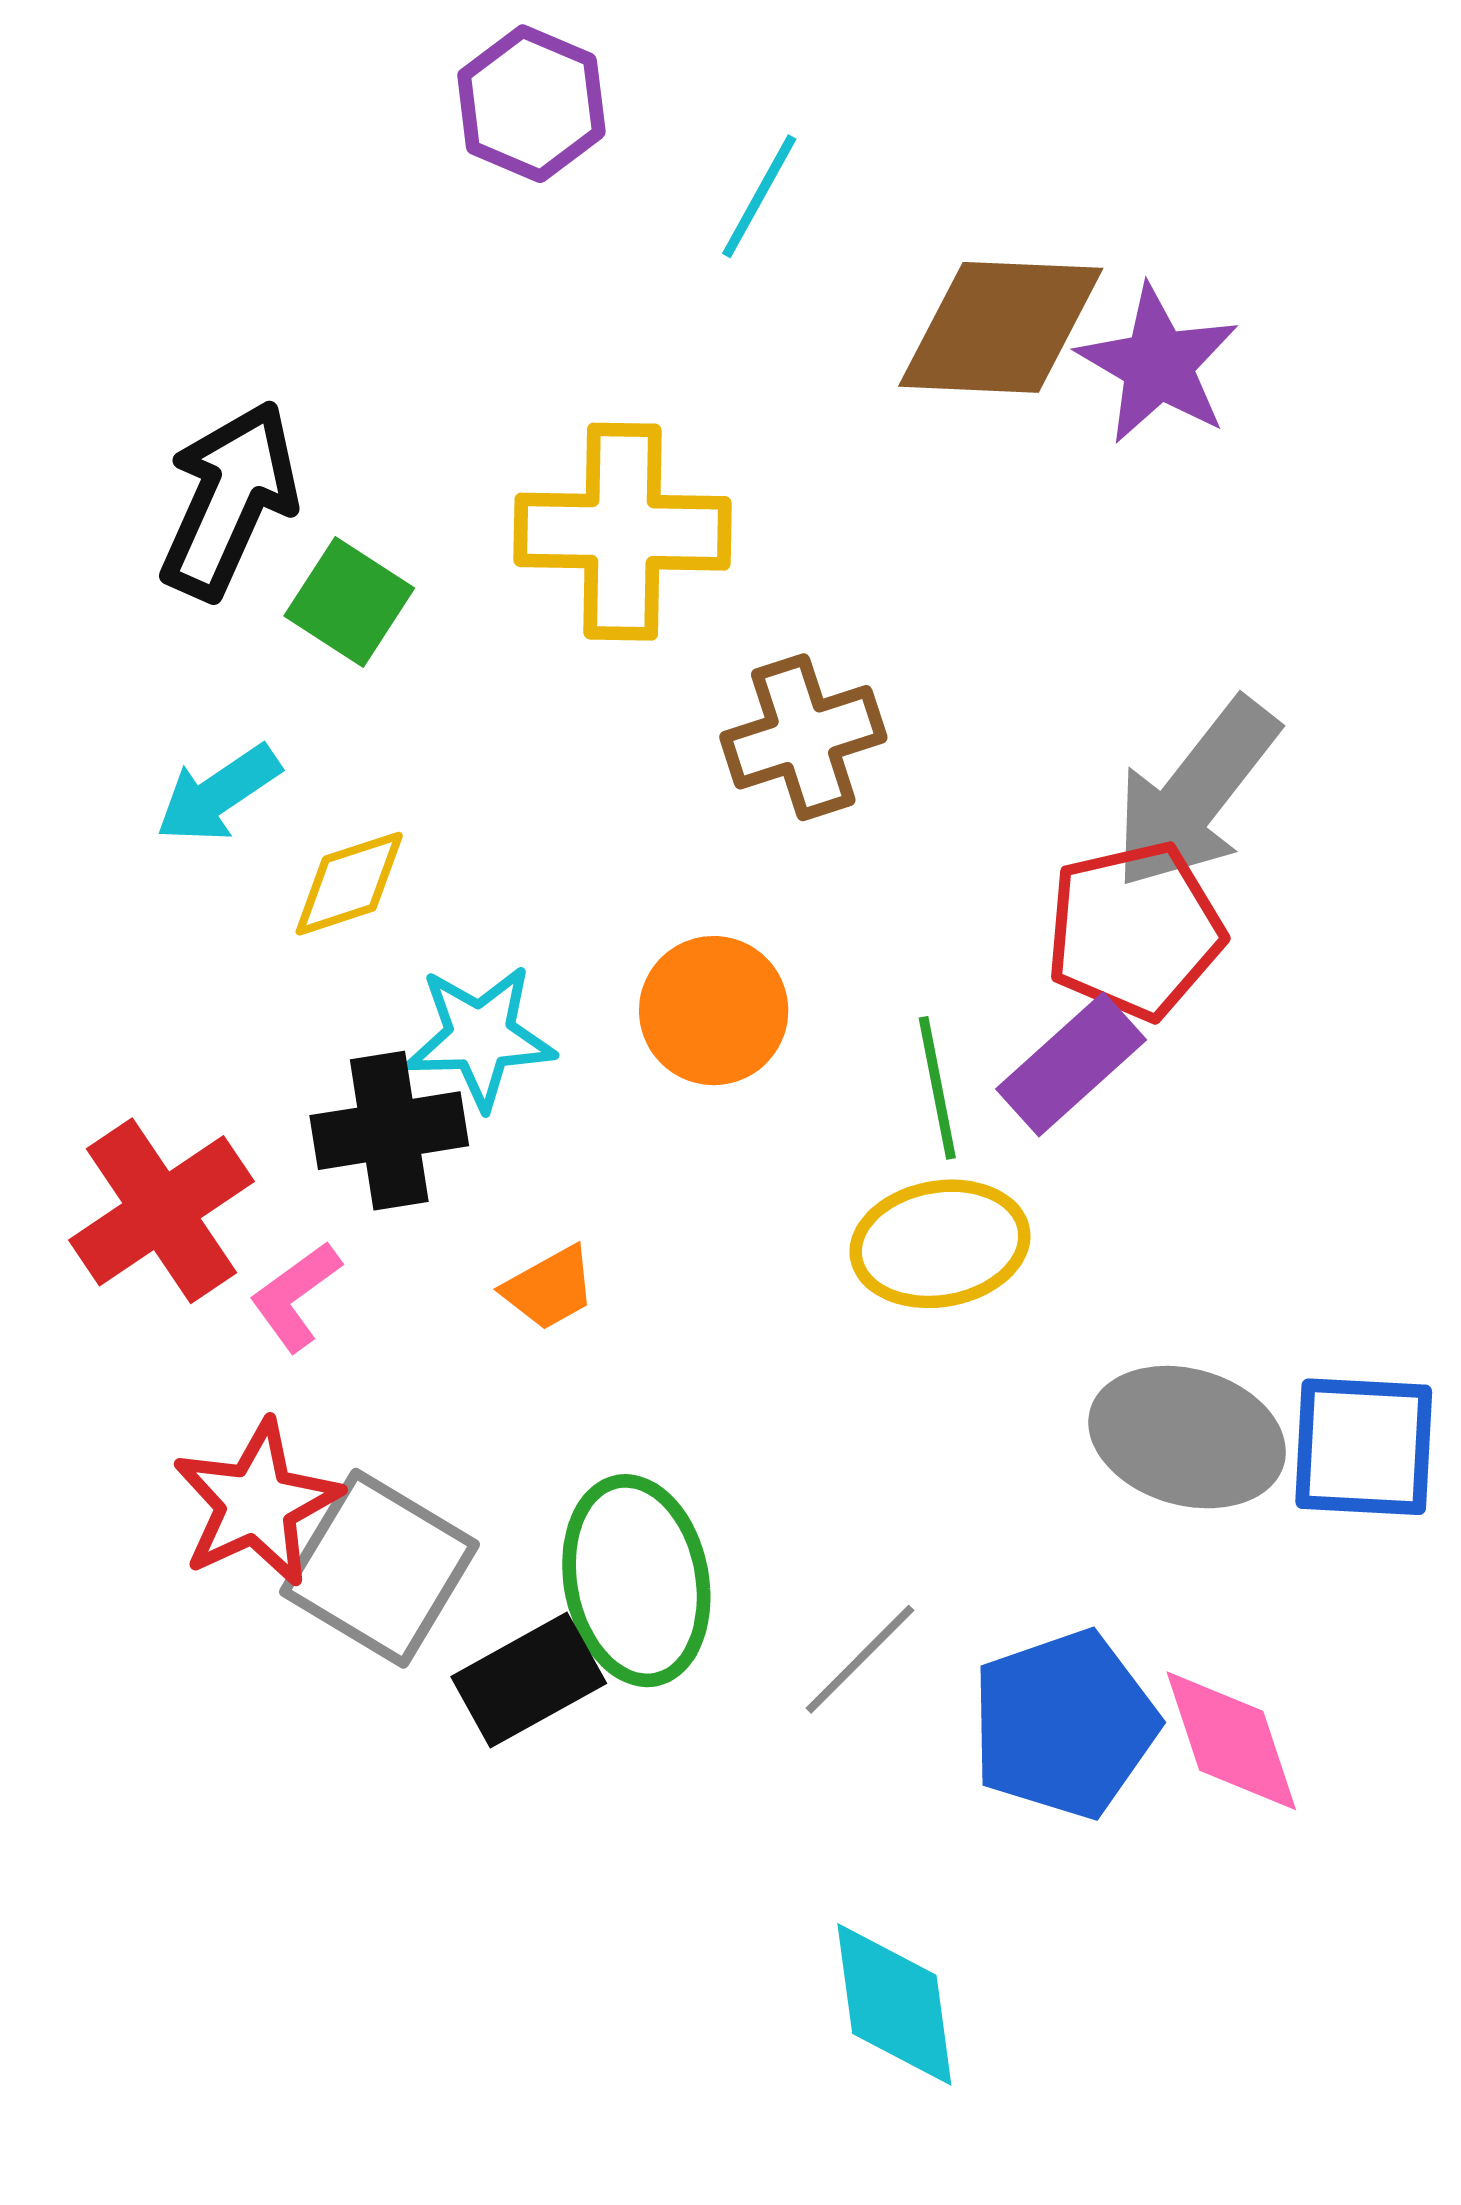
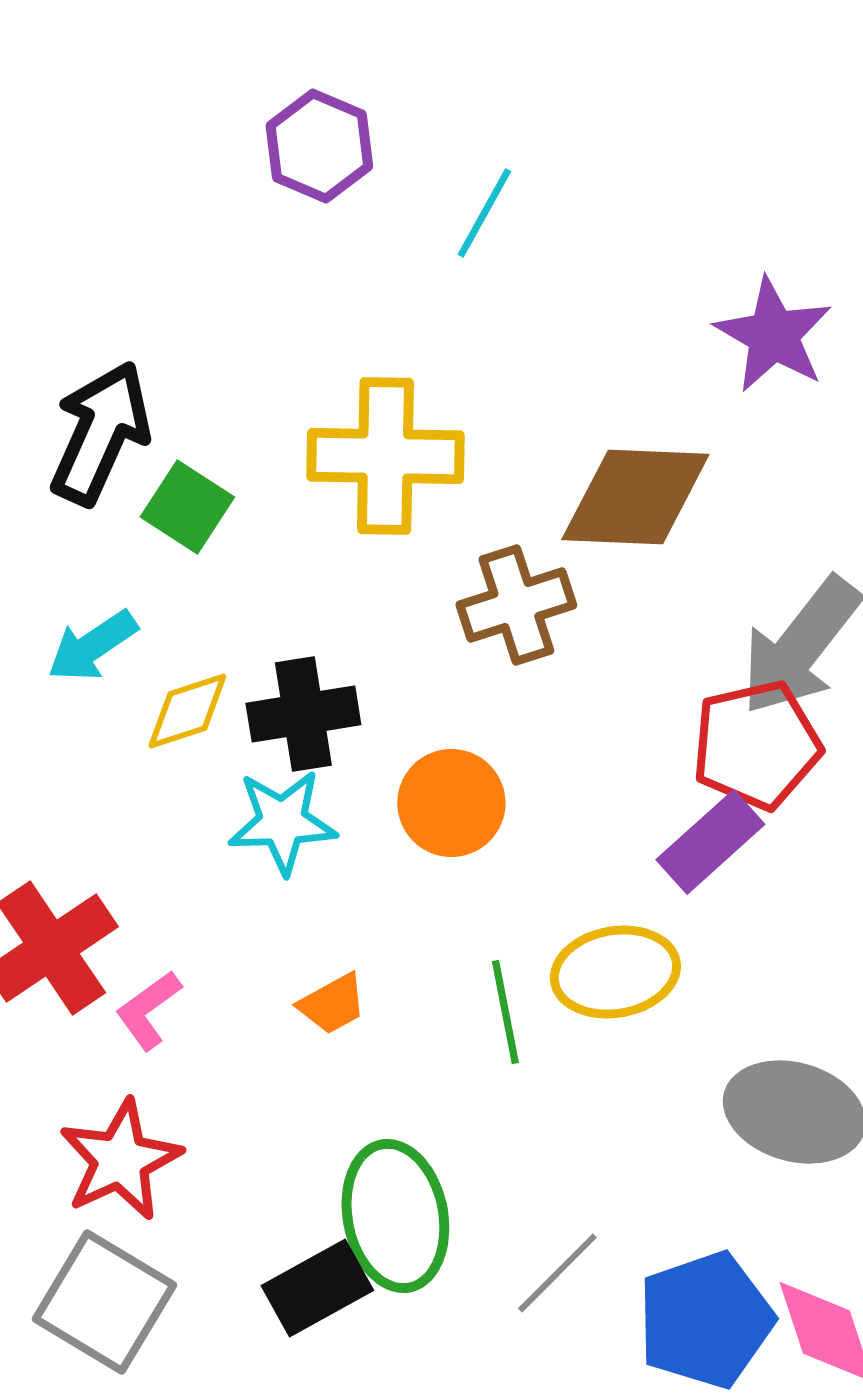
brown diamond: (1001, 327) -> (635, 497), moved
green line: (937, 1088) -> (505, 1012), moved
black cross: (389, 1131) -> (303, 714), moved
gray square: (380, 1568) -> (104, 1302), moved

